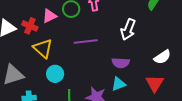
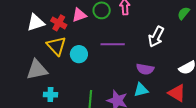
yellow triangle: (43, 48) -> (56, 46), moved
cyan circle: (55, 74) -> (79, 54), moved
red triangle: (155, 83) -> (177, 93), turned -36

